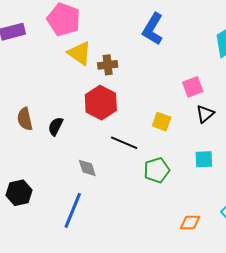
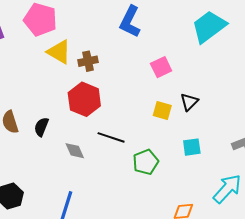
pink square: (193, 87) -> (161, 67), moved
yellow square: (162, 122) -> (162, 110), moved
gray diamond: (87, 168) -> (75, 151), moved

